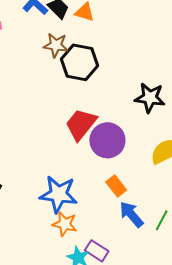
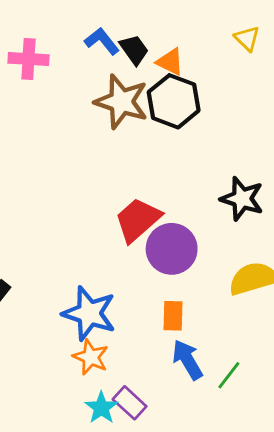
brown star: (56, 45) -> (121, 102), size x1.5
black hexagon: (79, 62) -> (174, 101), moved
orange rectangle: (116, 186) -> (173, 316), turned 30

